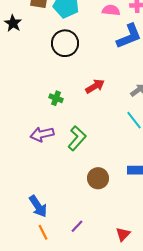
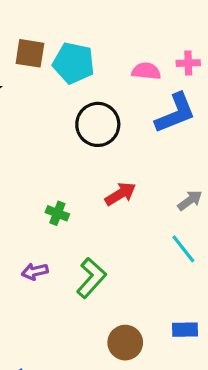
black circle: (65, 43) -> (98, 124), moved
purple arrow: (42, 134) -> (35, 271), size x0.7

